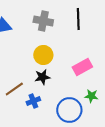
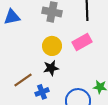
pink rectangle: (82, 67) -> (82, 42), moved

